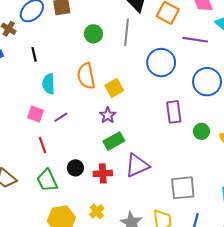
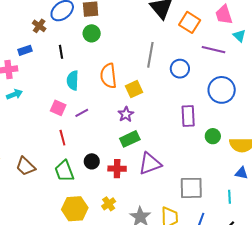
gray line: (126, 32) -> (150, 55), moved
green circle: (93, 34) -> (92, 33), moved
blue circle: (161, 63) -> (180, 69), size x0.7

